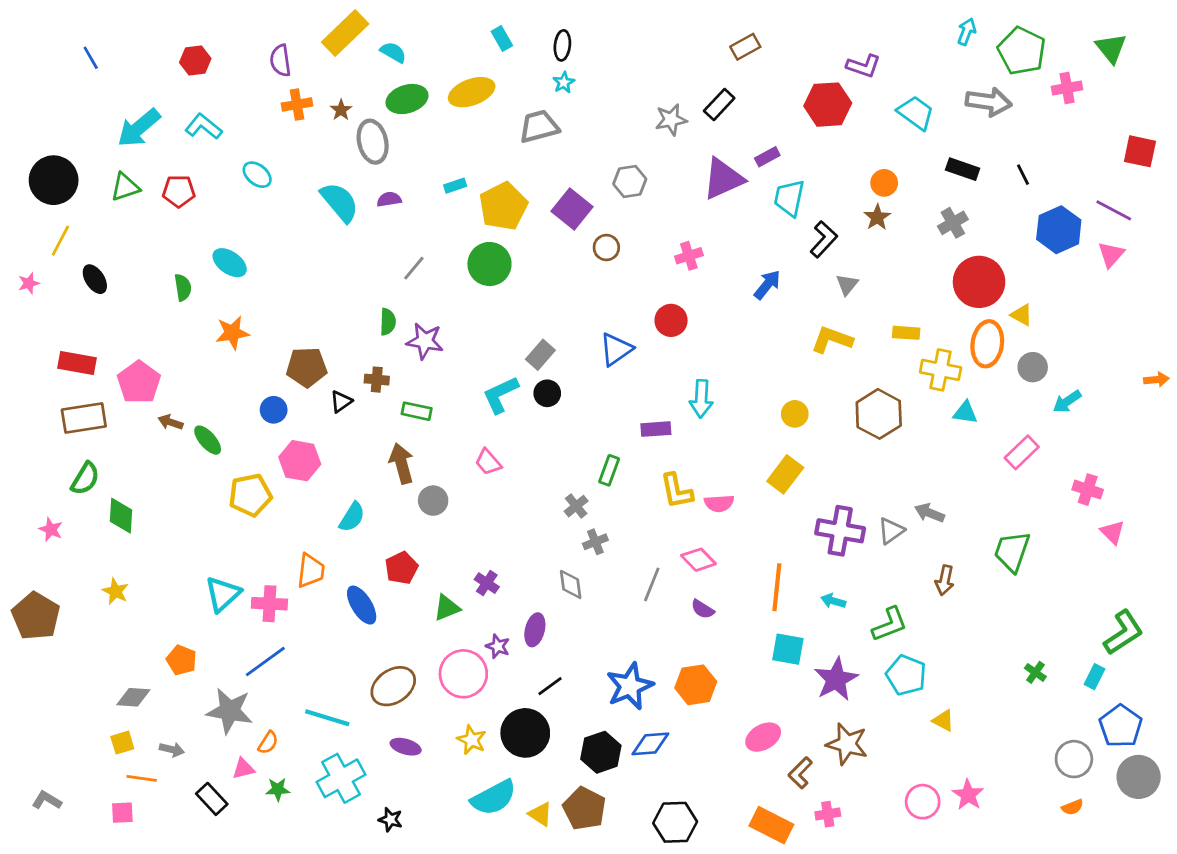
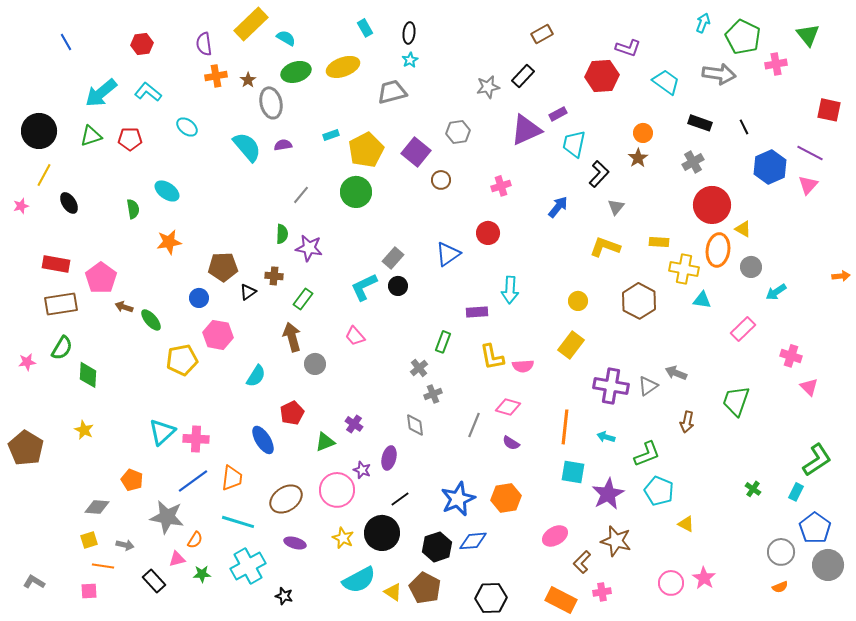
green rectangle: (417, 411) -> (303, 299), turned -65
pink star: (51, 529) -> (27, 362), moved, turned -30
pink diamond: (699, 560) -> (508, 407), turned -30
orange trapezoid: (311, 571) -> (232, 478), moved

